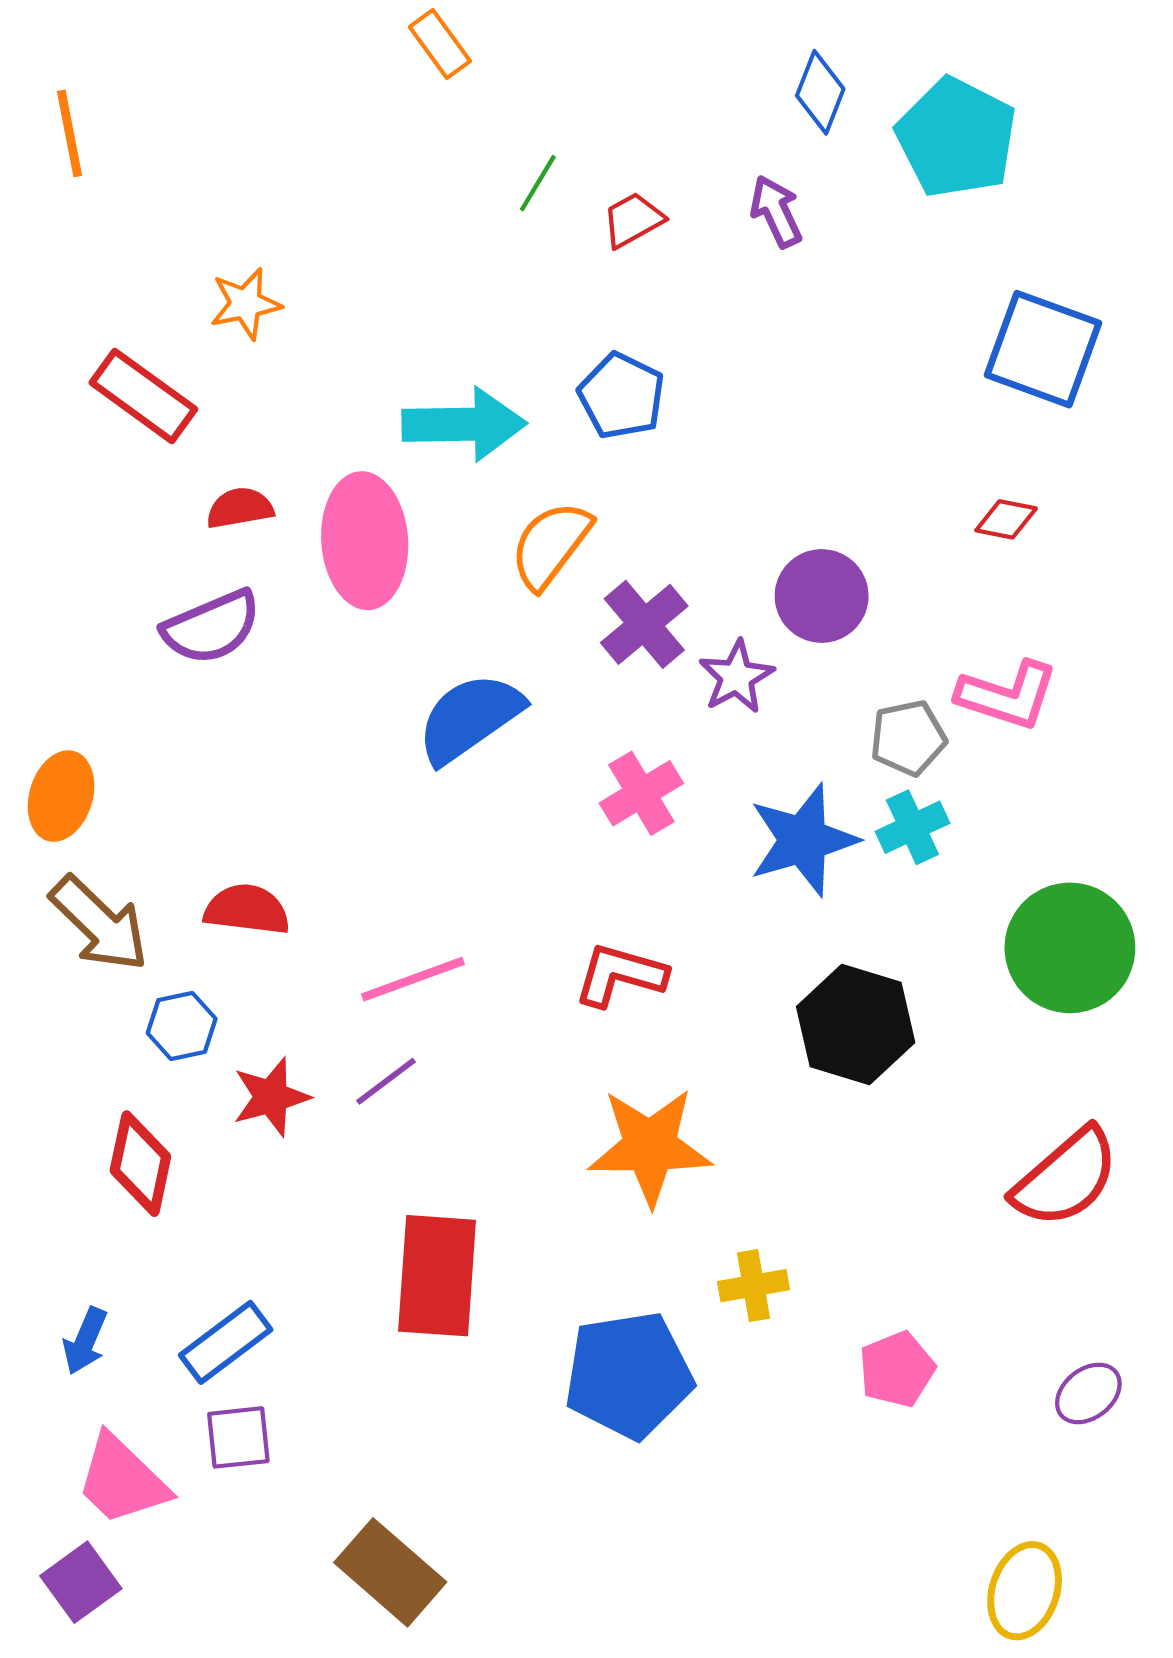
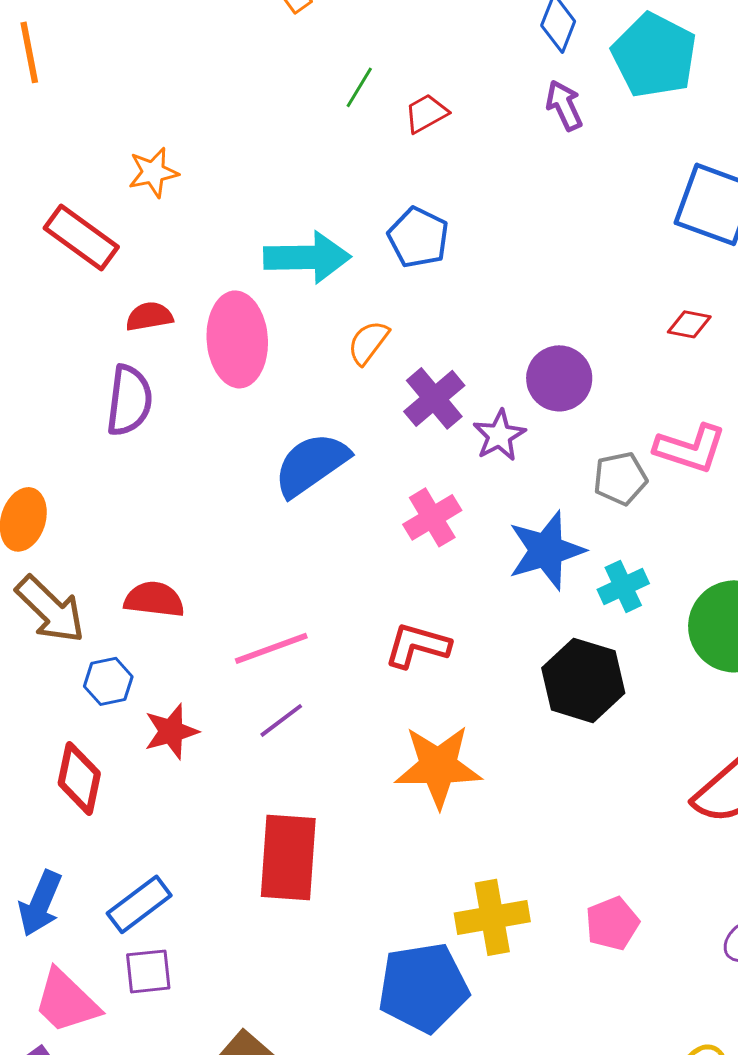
purple arrow: (776, 211) -> (564, 105), moved
orange semicircle: (551, 545) -> (368, 342), size x0.7
purple semicircle: (211, 627) -> (129, 400), turned -60
cyan cross: (912, 827) -> (623, 586), moved
purple line: (386, 1081) -> (281, 720), moved
yellow cross: (753, 1286) -> (492, 917), moved, size x1.5
blue arrow: (85, 1341) -> (40, 903), size x1.4
blue pentagon: (629, 1375) -> (423, 987), moved

